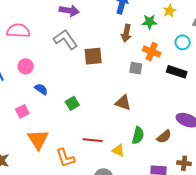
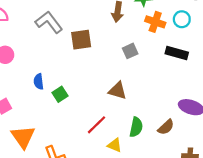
orange cross: (152, 52) -> (155, 22), moved
gray square: (136, 68) -> (130, 51), turned -32
blue semicircle: (41, 89) -> (39, 82), moved, turned -128
red line: (93, 140) -> (96, 125), moved, turned -48

